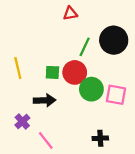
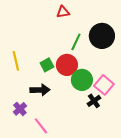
green square: (52, 72) -> (47, 65), turned -32
pink square: (116, 95) -> (104, 85), turned 30
black cross: (100, 138) -> (94, 101), moved, turned -32

